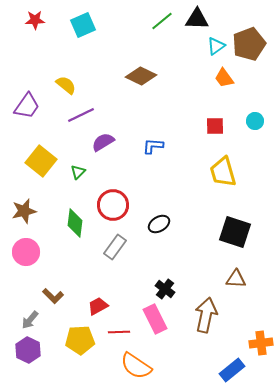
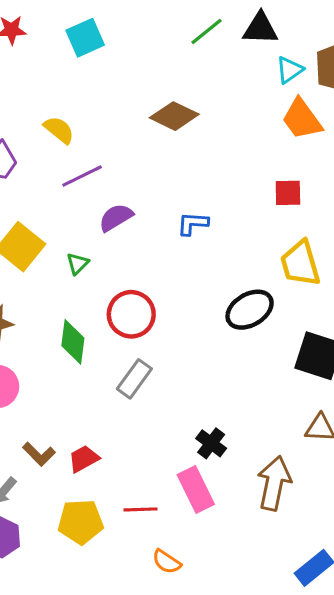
orange trapezoid: (224, 78) -> (302, 119), size x1.4
black ellipse: (159, 224) -> (250, 310), moved, size x1.4
red trapezoid: (98, 306) -> (84, 459), moved
orange semicircle: (136, 366) -> (167, 562), size x0.6

